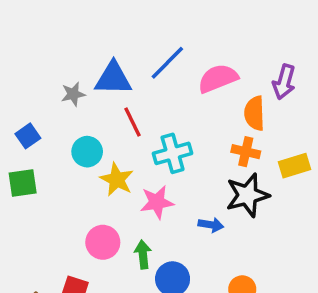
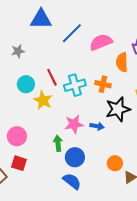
blue triangle: (113, 78) -> (41, 19), moved
red line: (132, 122) -> (52, 77), moved
orange cross: (246, 152) -> (103, 84), moved
pink star: (157, 202) -> (74, 124), moved
pink circle: (103, 242) -> (17, 136), moved

